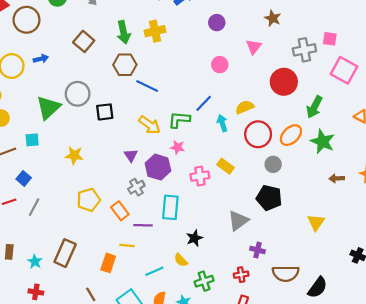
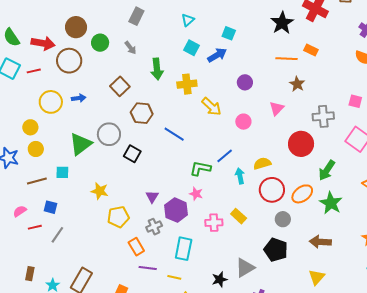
green arrow: (124, 32) -> (157, 69), moved
pink square: (330, 39) -> (355, 101), moved
brown hexagon: (125, 65) -> (142, 113), moved
black square: (105, 112) -> (132, 154), turned 30
yellow arrow: (150, 125) -> (211, 107), moved
blue square: (24, 178) -> (51, 207), turned -32
brown arrow: (337, 178) -> (320, 242), moved, size x1.5
yellow pentagon: (88, 200) -> (118, 217), moved
purple line: (143, 225) -> (148, 268), moved
black star: (194, 238) -> (220, 279), moved
yellow line: (127, 246) -> (174, 277), moved

